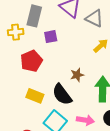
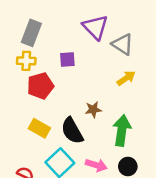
gray rectangle: (34, 16) -> (31, 33), moved
yellow cross: (16, 32) -> (26, 61), moved

